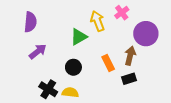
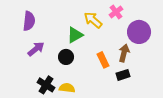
yellow arrow: (98, 21) -> (93, 20), turned -30
black circle: (73, 67) -> (66, 57), moved

